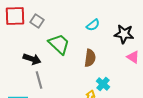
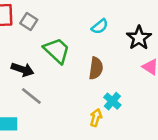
black star: (124, 34) -> (139, 38), turned 30
gray line: (39, 80) -> (31, 96), turned -36

